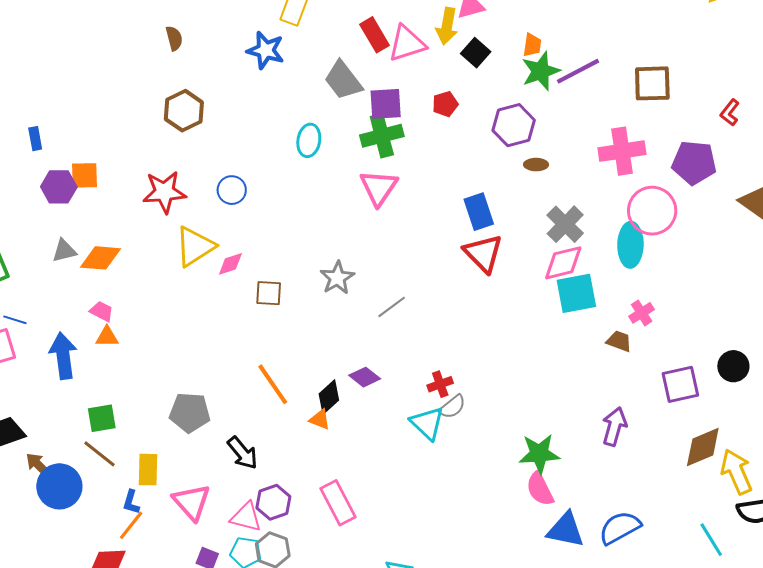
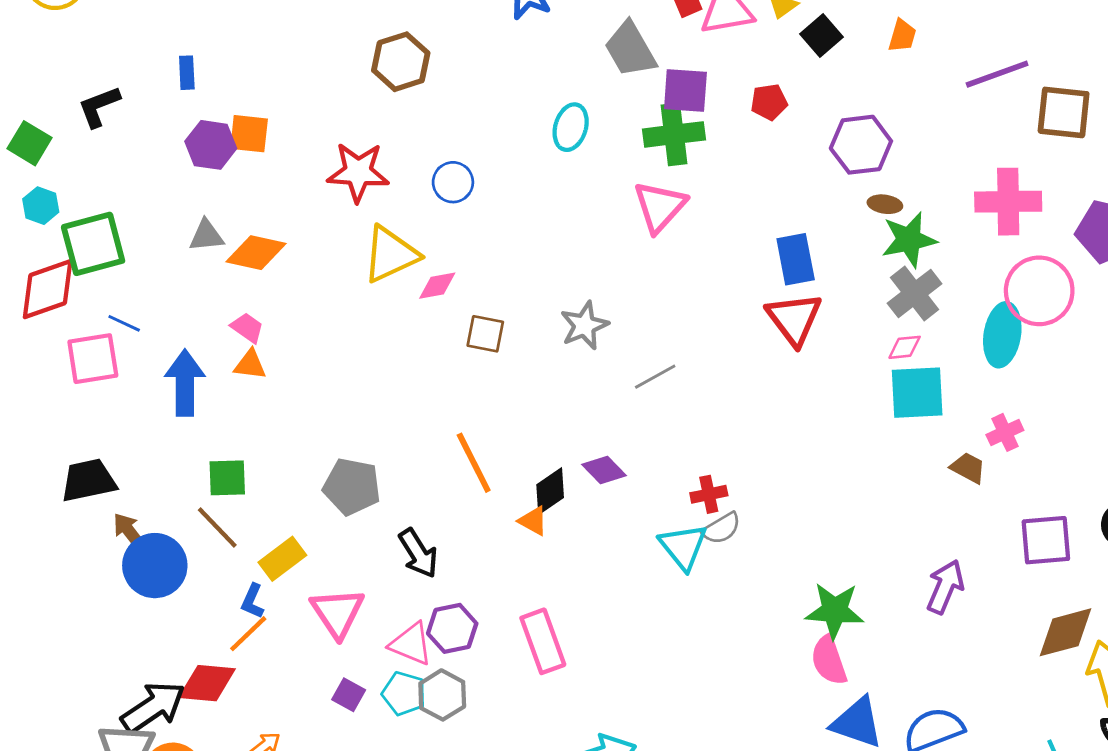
green star: (541, 71) -> (909, 240), moved
purple line: (578, 71) -> (997, 74), moved
pink diamond: (563, 263) -> (905, 347), size x0.6
yellow rectangle: (148, 470) -> (282, 559), turned 44

